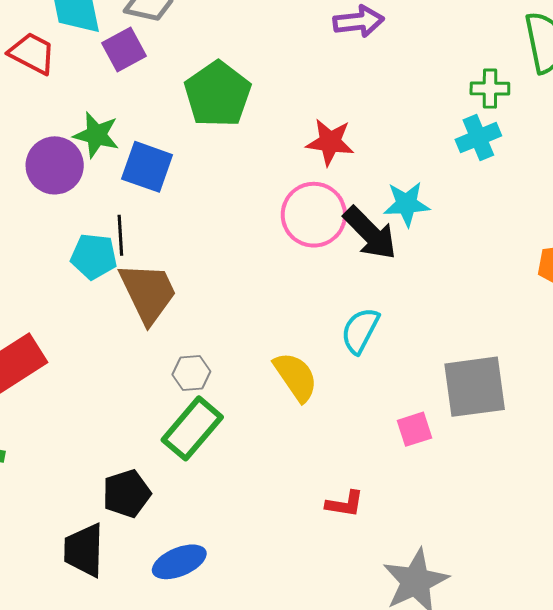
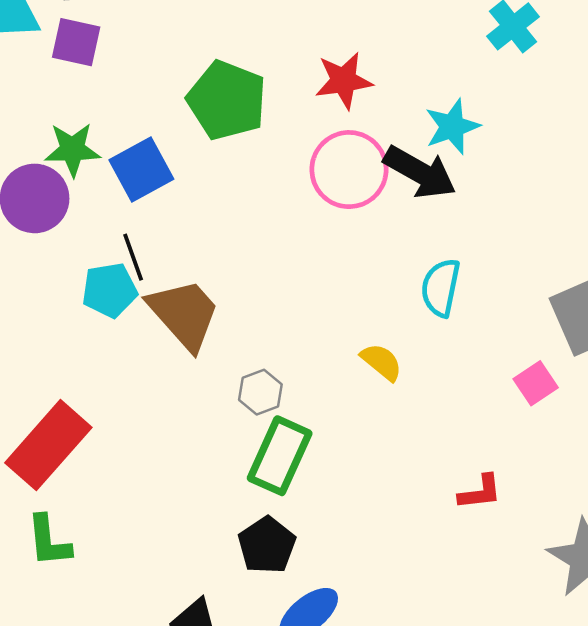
purple square: (124, 49) -> (76, 42), turned -33
green pentagon: (218, 94) -> (227, 100), moved
blue square: (147, 167) -> (141, 169), turned -32
yellow semicircle: (296, 377) -> (382, 362), size x0.7
black pentagon: (127, 494) -> (267, 545), moved

